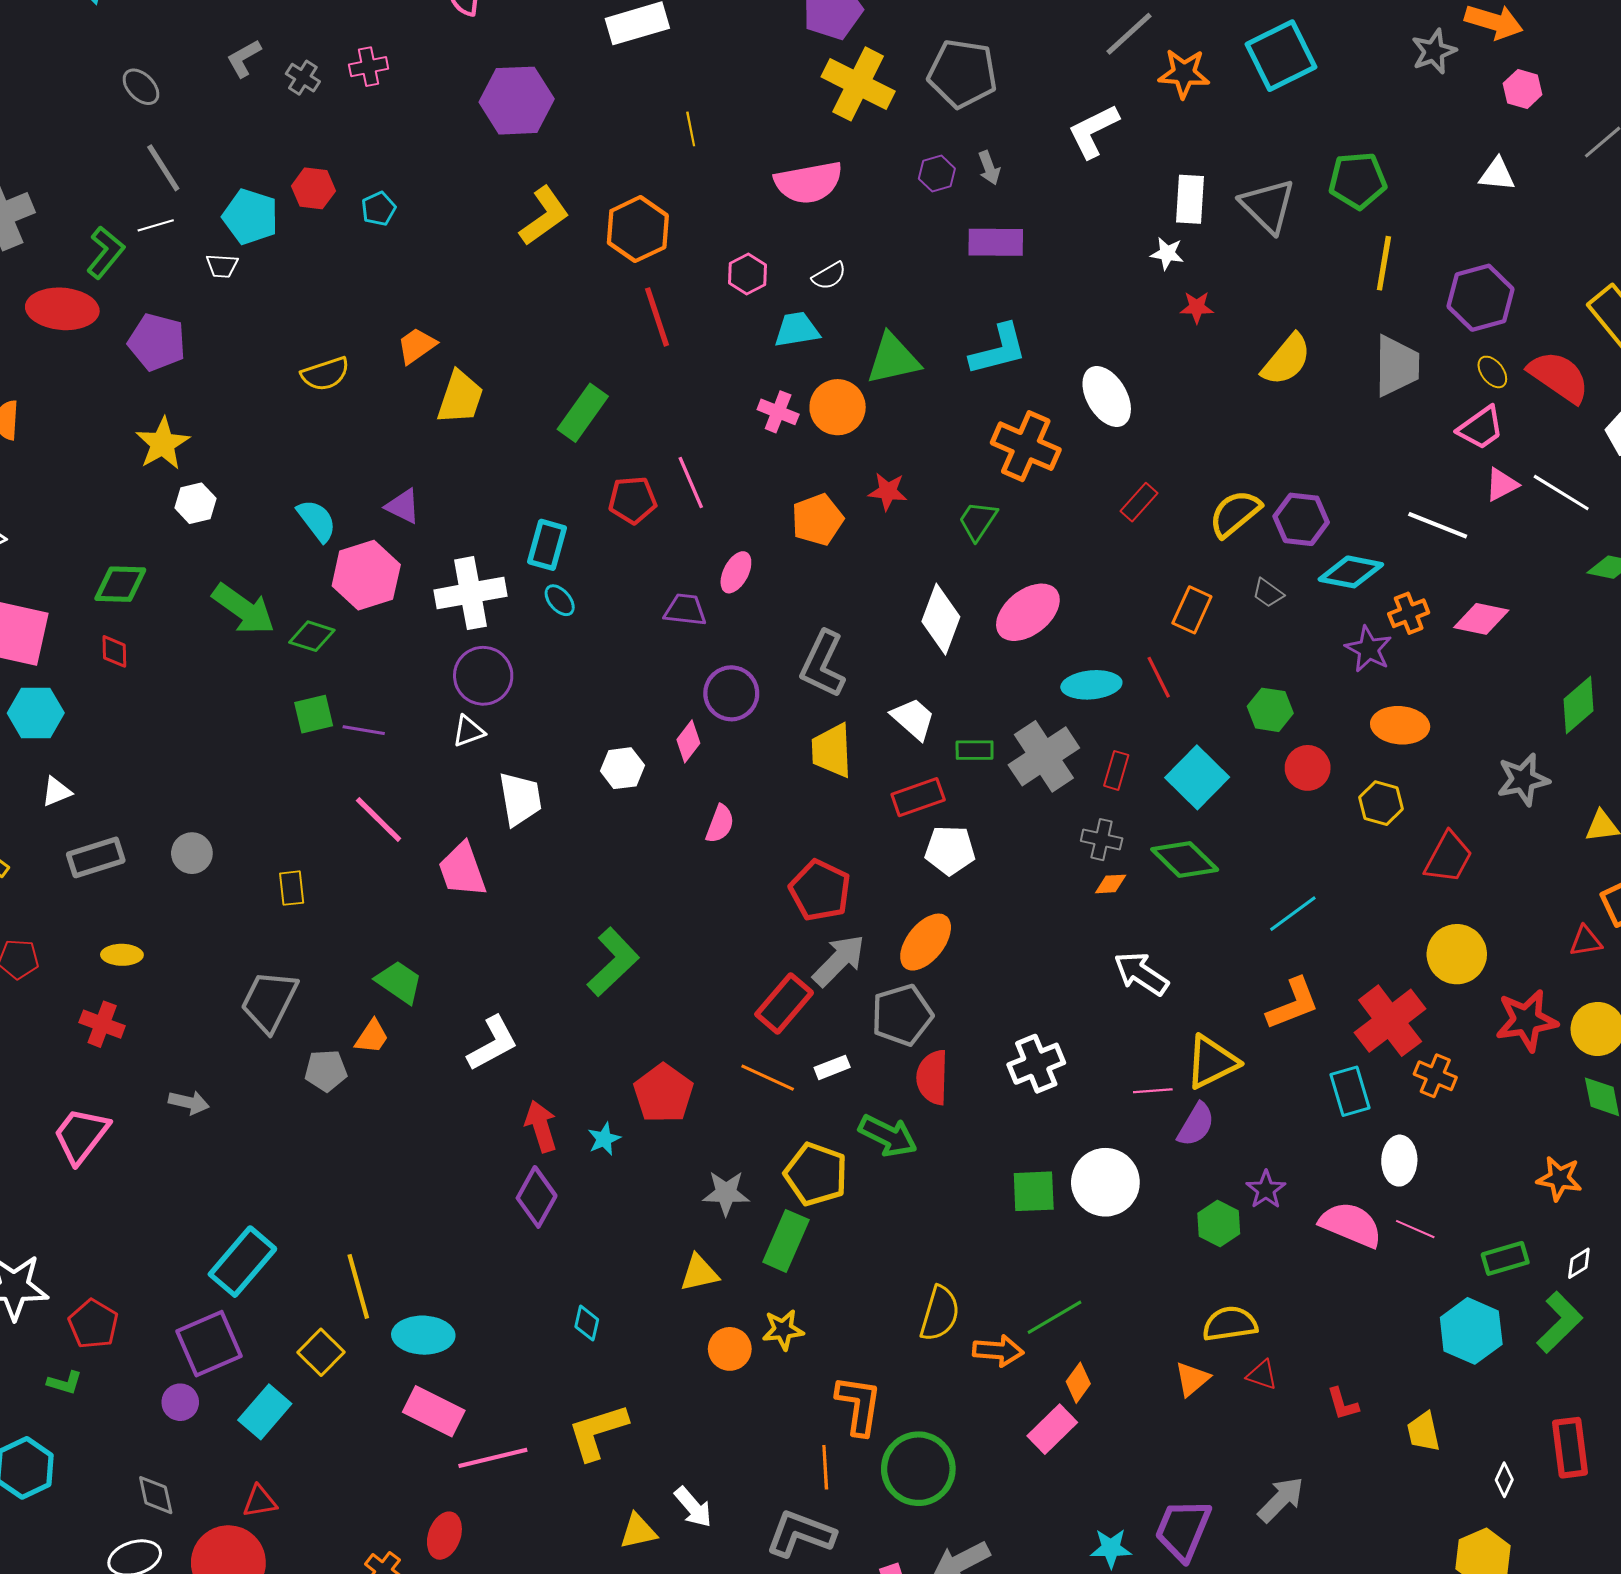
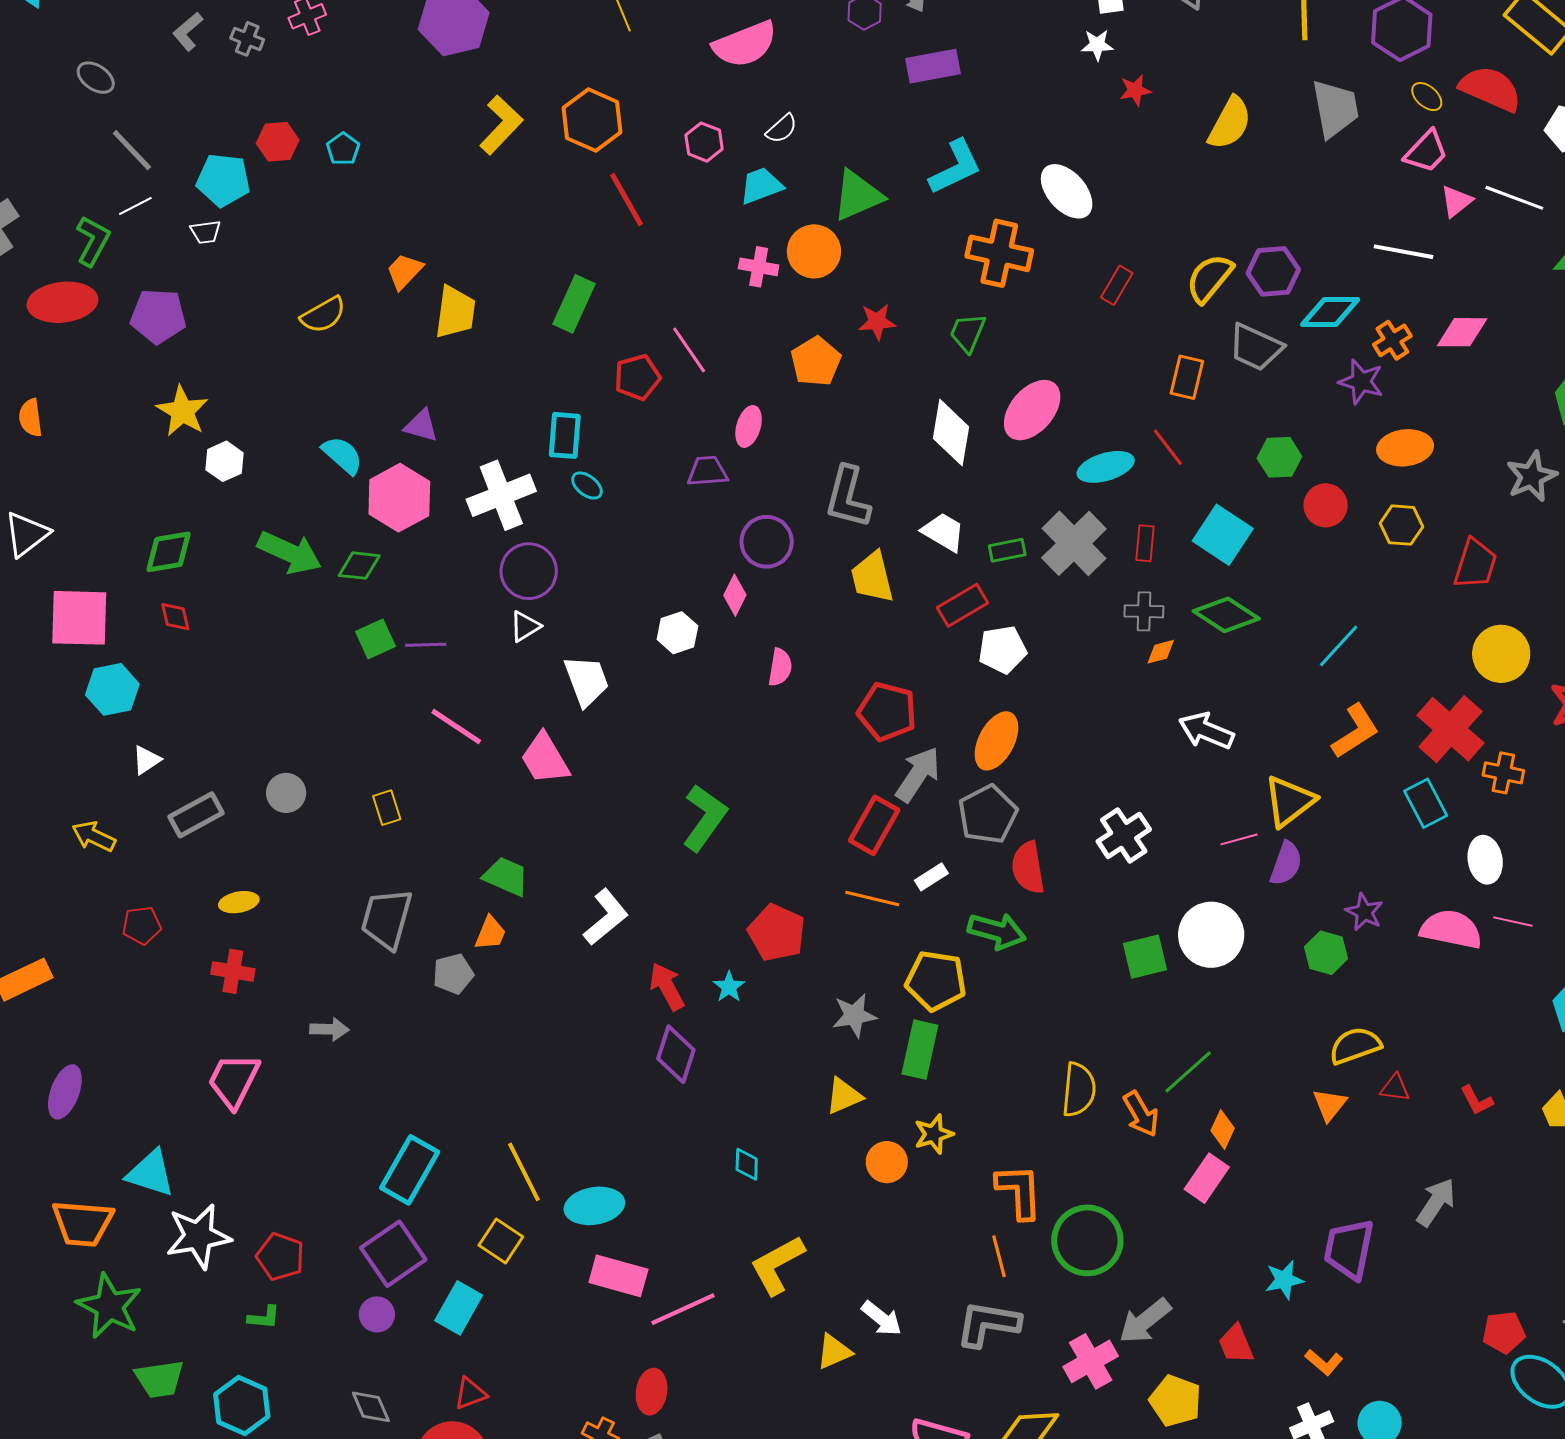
gray trapezoid: (1268, 593) -> (1256, 347), size x1.8
orange arrow: (998, 1351) -> (1141, 1114), turned 66

